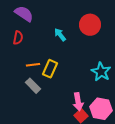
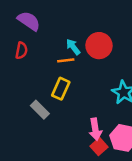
red circle: (90, 25) -> (99, 46), moved
orange line: (33, 65) -> (66, 60), moved

